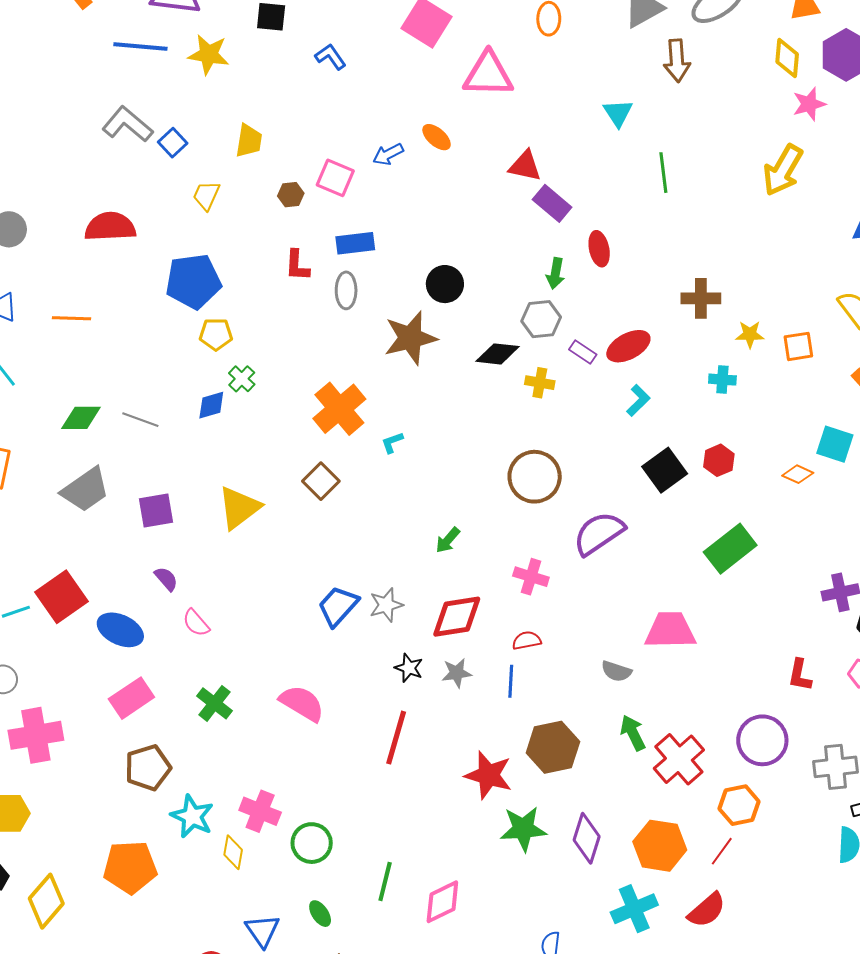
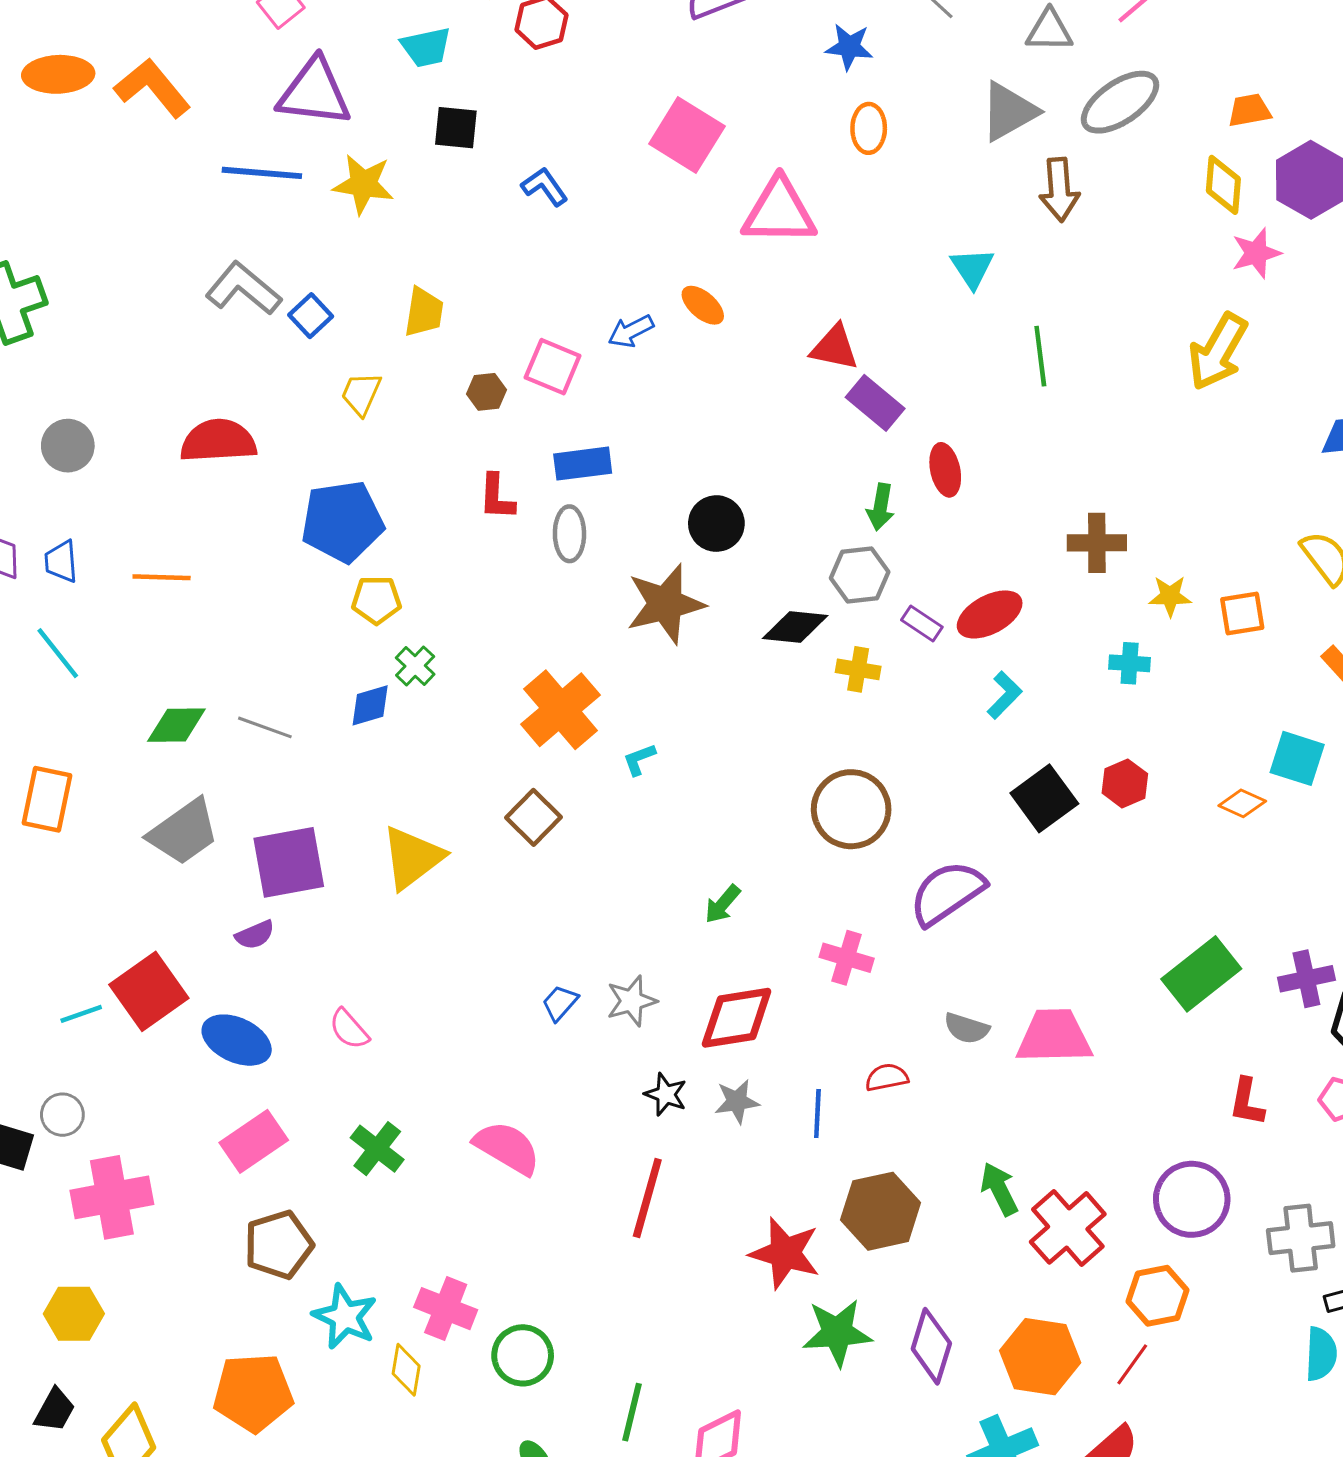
purple square: (156, 510) -> (289, 862), size x1.4
green rectangle: (730, 549) -> (1201, 974), moved
purple semicircle: (166, 579) -> (255, 935), moved, turned 108
blue trapezoid: (338, 606) -> (560, 1003), size x0.6
red semicircle: (527, 640) -> (887, 1077), moved
gray semicircle: (616, 671) -> (967, 1028), moved

